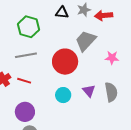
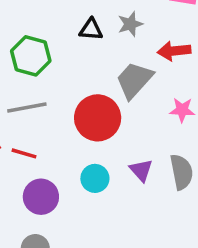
red arrow: (104, 15) -> (174, 51), moved
purple circle: (25, 112) -> (41, 197), moved

